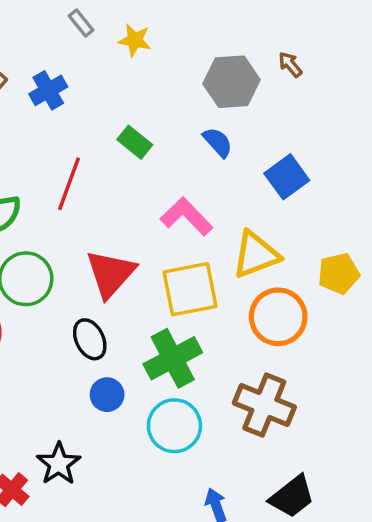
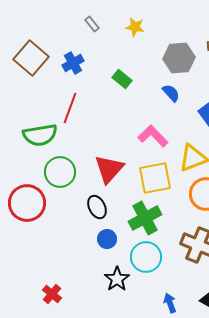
yellow star: (135, 40) -> (135, 27), moved
green rectangle: (135, 142) -> (122, 79), moved
red line: (69, 184) -> (70, 108), moved
black star: (59, 464) -> (117, 279), moved

